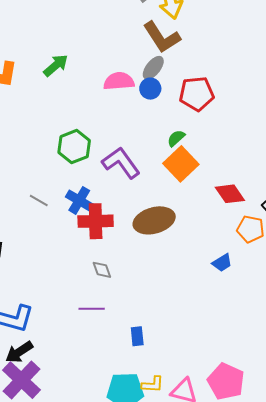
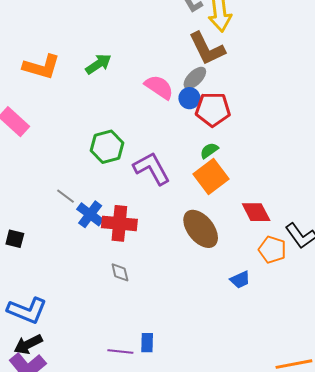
pink semicircle: (119, 81) -> (159, 87), turned 32
red pentagon: (197, 94) -> (213, 109), moved
blue cross: (79, 200) -> (90, 214), moved
brown ellipse: (154, 220) -> (201, 229), moved, turned 60
purple line: (92, 309) -> (120, 351), moved

